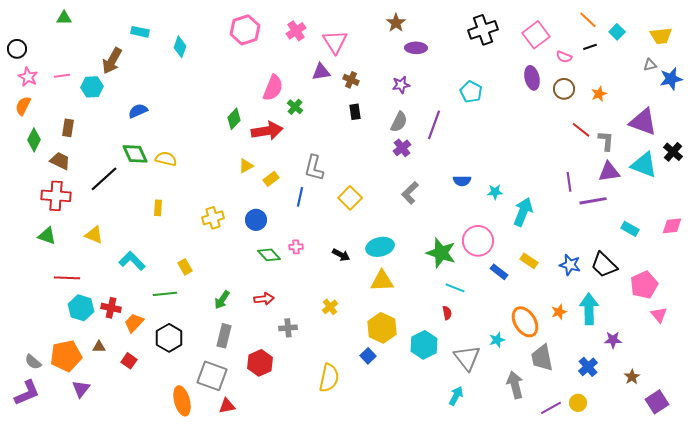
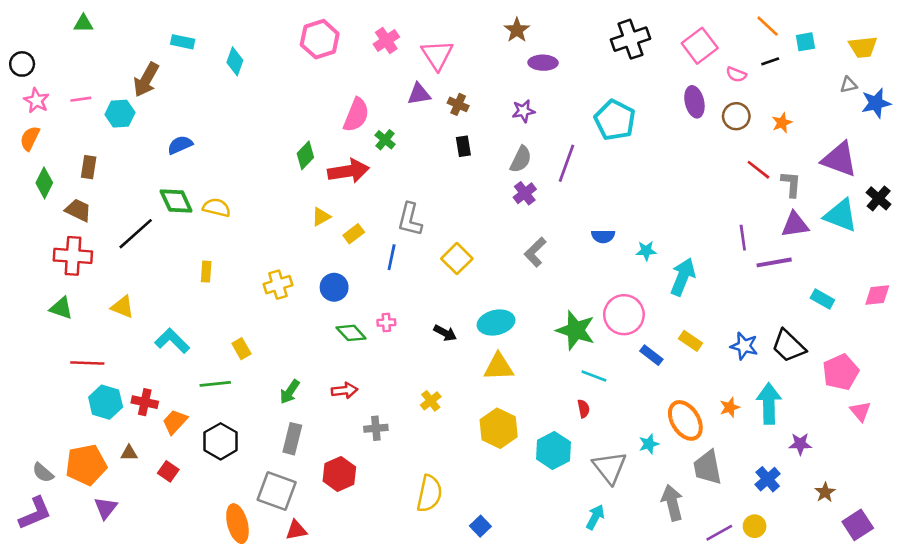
cyan square: (617, 32) -> (805, 42), turned 35
cyan pentagon: (471, 92) -> (615, 120), size x1.4
blue square: (368, 356) -> (480, 526), moved

